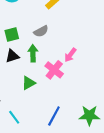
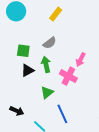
green square: (12, 35) -> (23, 51), turned 32
blue line: (54, 116) -> (62, 114), moved, turned -42

